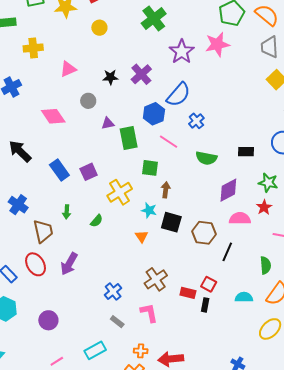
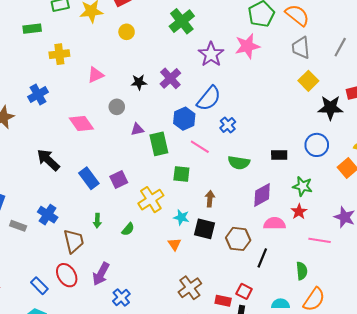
brown arrow: (166, 190) -> (210, 199), moved
blue cross: (113, 292) -> (121, 297), moved

